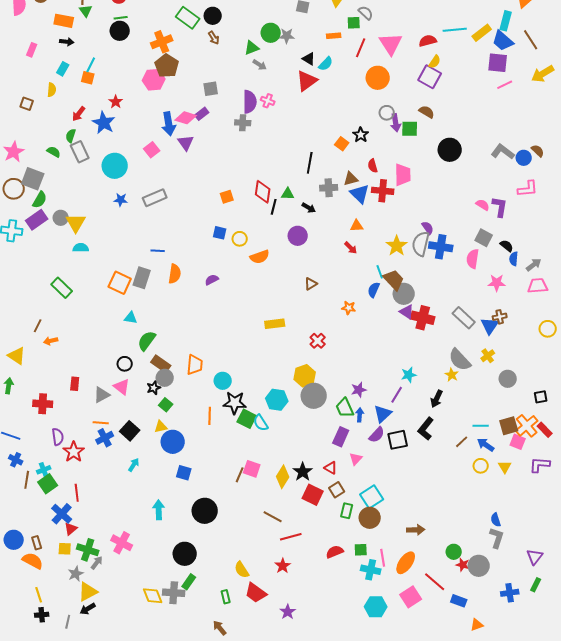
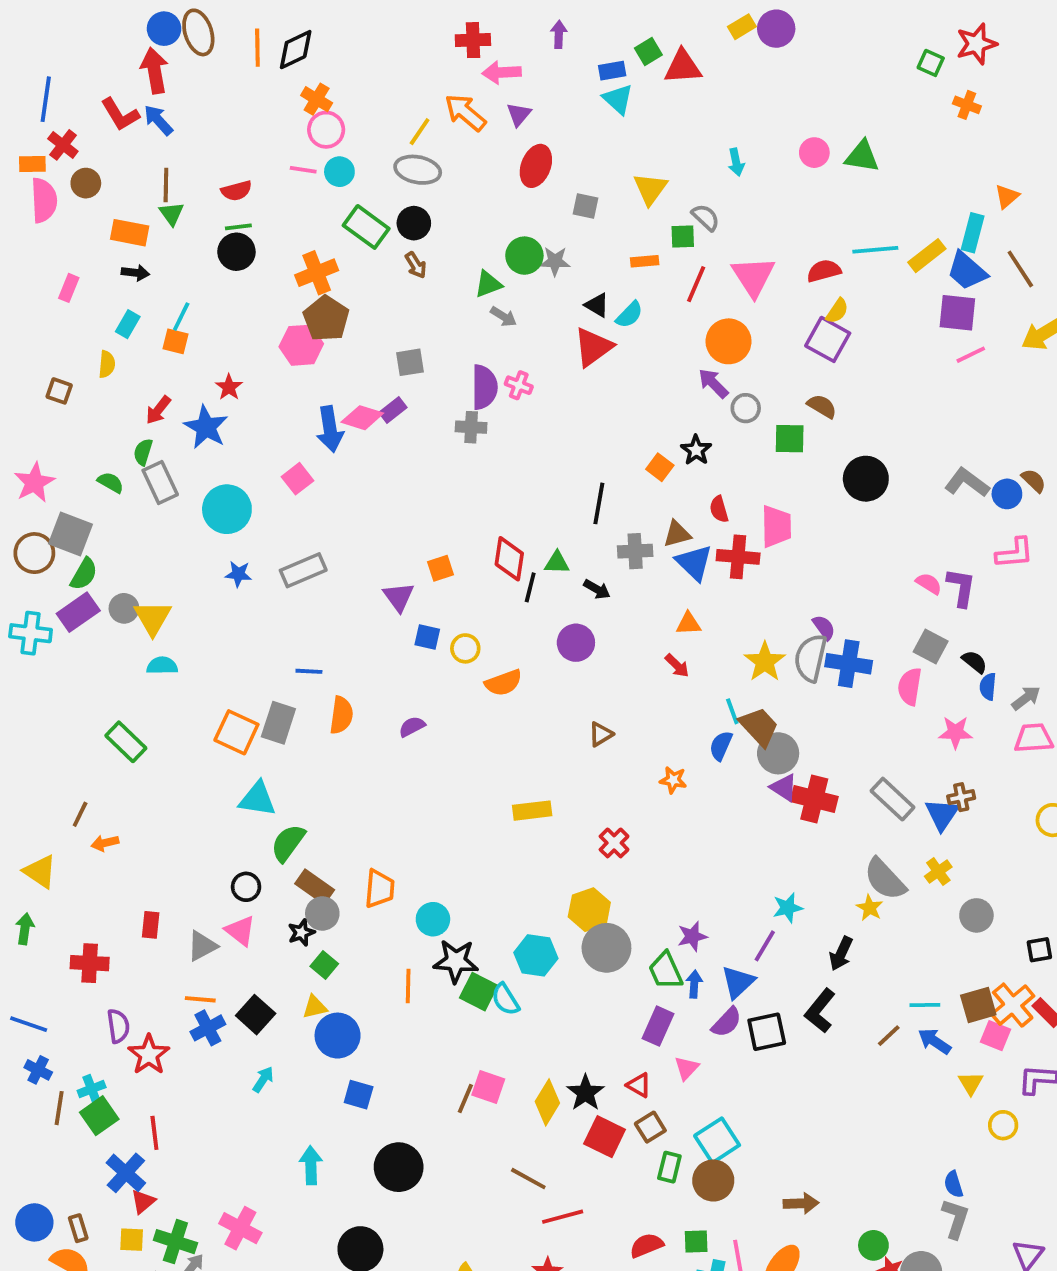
purple arrow: (396, 123) -> (713, 383), moved, turned 144
purple triangle: (186, 143) -> (399, 597), moved
cyan triangle: (131, 318) -> (257, 799), size x1.5
yellow circle: (481, 466) -> (1003, 1125), moved

